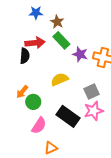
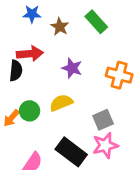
green rectangle: (61, 40) -> (96, 22), moved
purple star: (80, 54) -> (72, 68), moved
green circle: (33, 102) -> (30, 111), moved

